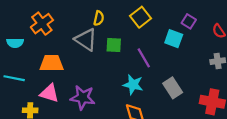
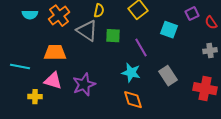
purple square: (189, 21) -> (192, 14), moved, turned 32
orange cross: (42, 24) -> (59, 16), moved
cyan semicircle: (15, 43) -> (30, 15), moved
purple star: (83, 98) -> (84, 85), turned -30

